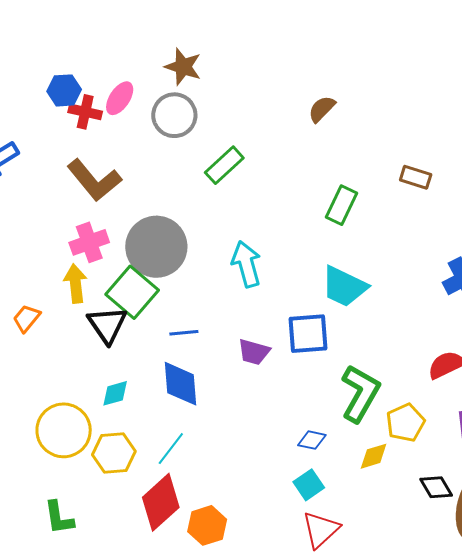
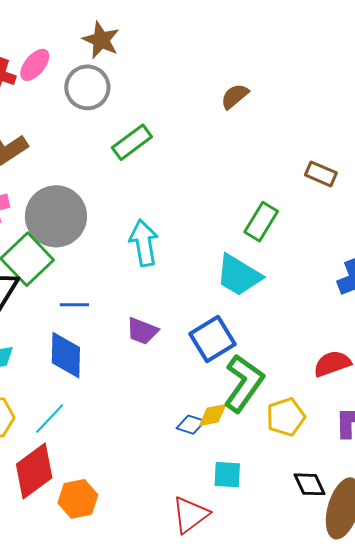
green rectangle: (342, 205) -> (261, 222), moved
blue square: (308, 334) -> (212, 339), moved, turned -33
yellow diamond: (374, 456) -> (213, 415), moved
cyan square: (309, 485) -> (227, 475), moved, turned 32

